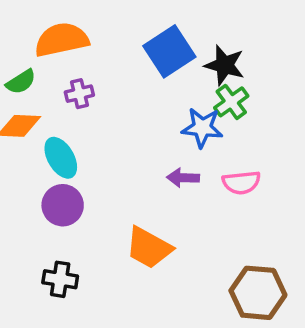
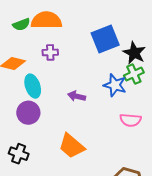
green semicircle: (21, 82) -> (21, 24), moved
purple arrow: (183, 178) -> (77, 96), moved

